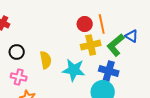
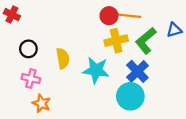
orange line: (102, 24) -> (129, 16), turned -72
blue triangle: (132, 36) -> (174, 30), moved, turned -48
blue cross: (109, 71) -> (137, 71), turned 30

